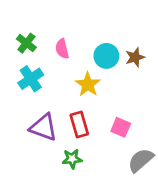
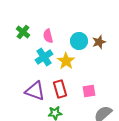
cyan cross: (31, 79) -> (44, 57), moved
pink square: (121, 127) -> (89, 91), turned -32

